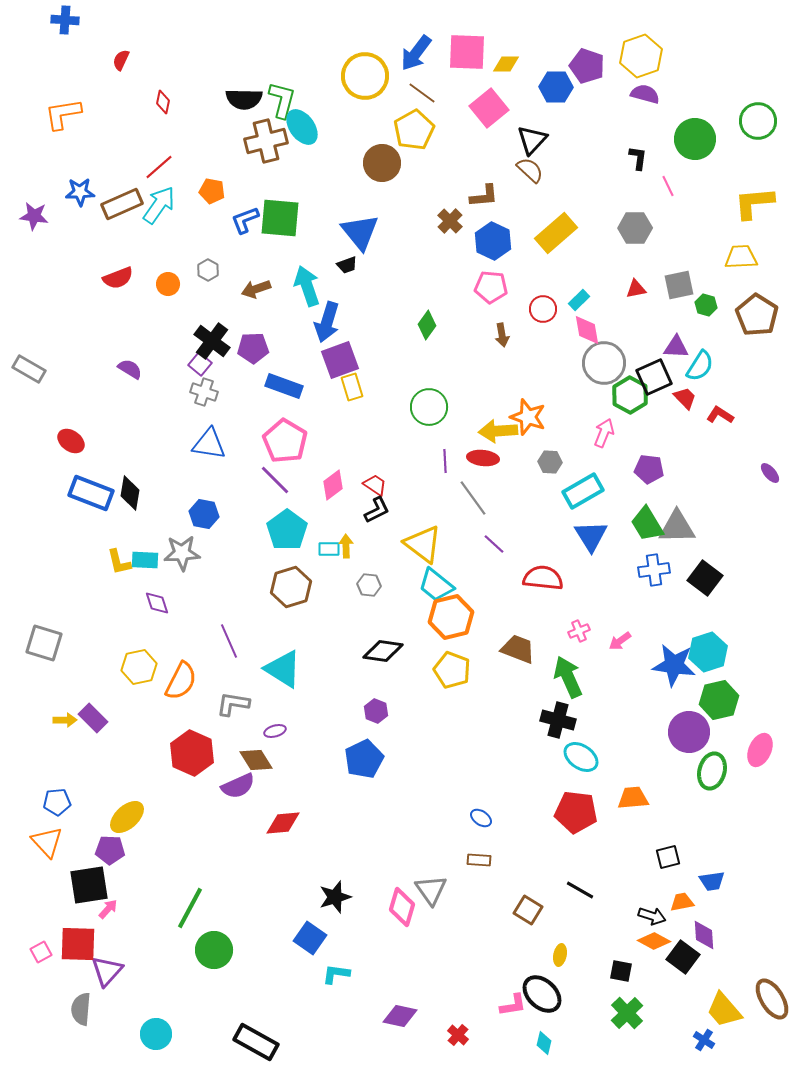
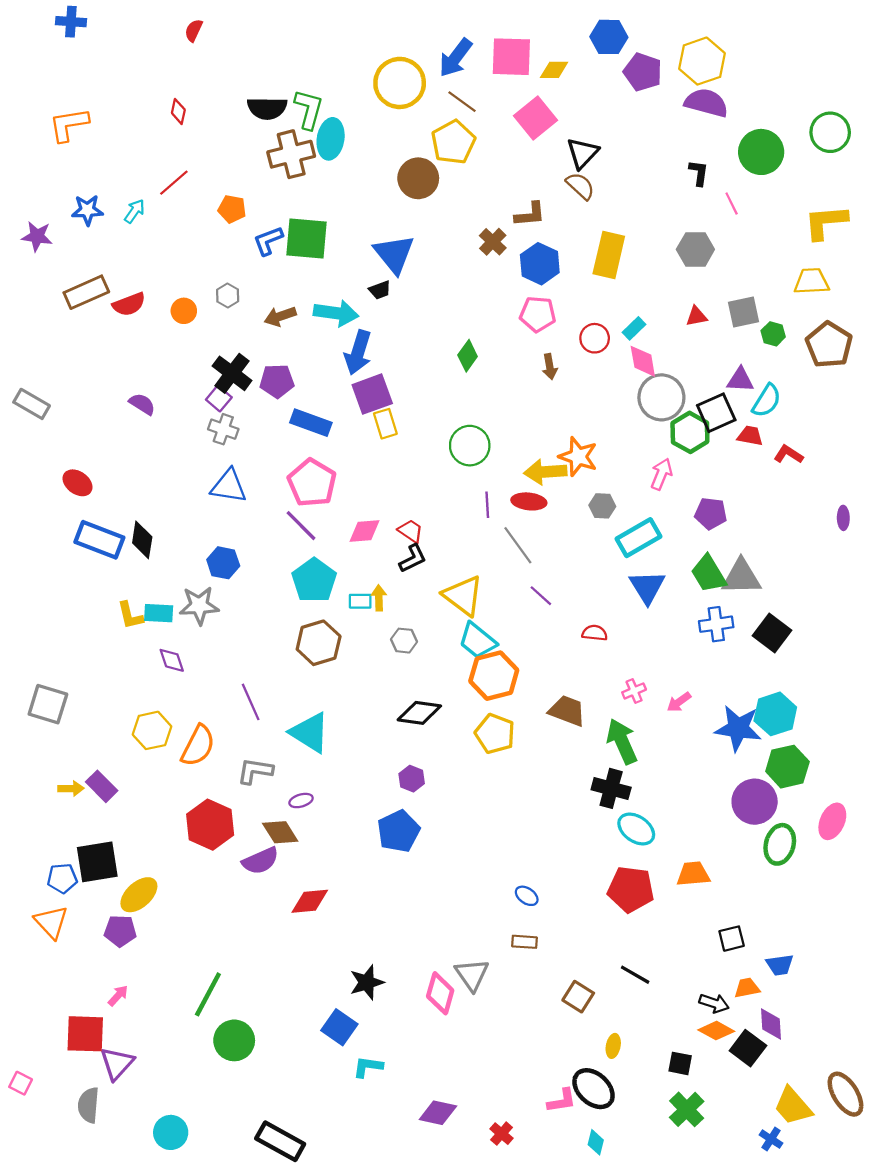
red semicircle: (121, 60) -> (194, 30), moved
blue hexagon: (556, 87) -> (609, 37), moved
purple semicircle: (645, 94) -> (706, 103), size x1.4
cyan ellipse: (302, 127) -> (331, 139), turned 45
brown rectangle: (122, 204) -> (86, 292), moved
cyan arrow: (159, 205) -> (134, 211), moved, size x0.6
yellow rectangle: (556, 233) -> (609, 255), turned -36
cyan arrow: (307, 286) -> (336, 313), turned 117
red trapezoid: (685, 398) -> (750, 436), turned -35
purple ellipse: (770, 473) -> (843, 518), turned 40
pink diamond: (333, 485) -> (365, 531), turned 32
red semicircle: (543, 578) -> (595, 633), size x0.6
black square: (89, 885) -> (97, 862), moved
pink square: (41, 952) -> (21, 1083), moved, turned -35

